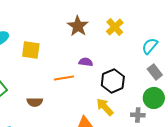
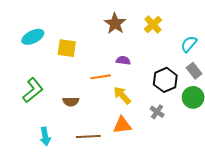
black hexagon: (113, 81) -> (165, 80), moved
yellow arrow: (105, 107) -> (122, 95), moved
gray cross: (138, 115) -> (157, 112), moved, turned 32

